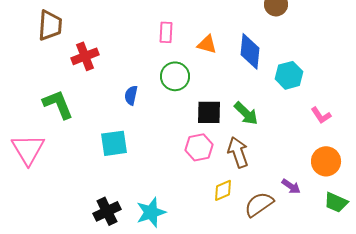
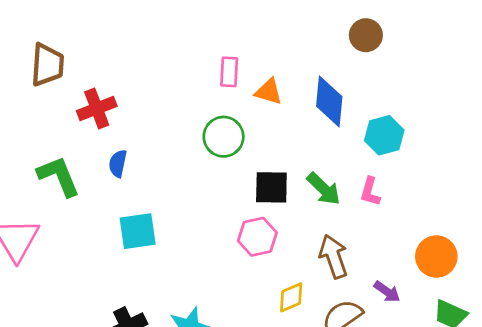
pink rectangle: (166, 32) -> (229, 72), moved
blue semicircle: (131, 95) -> (118, 163), moved
pink L-shape: (321, 115) -> (370, 192), moved, turned 50
brown arrow: (238, 152) -> (333, 256), moved

